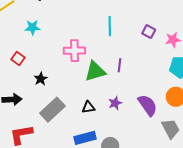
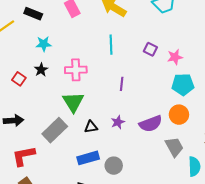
cyan star: (32, 27) -> (44, 44), moved
green triangle: (95, 71) -> (73, 102), moved, turned -45
black star: (41, 79) -> (41, 70), moved
purple semicircle: (148, 105) -> (151, 124), turned 105

